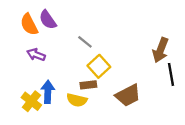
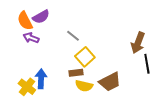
purple semicircle: (48, 20) -> (41, 17), turned -84
purple arrow: (36, 55) -> (31, 38), moved
yellow semicircle: (77, 100) -> (84, 86), moved

